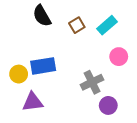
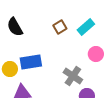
black semicircle: (42, 16) -> (15, 27), moved
gray cross: (92, 82) -> (73, 76), turned -30

